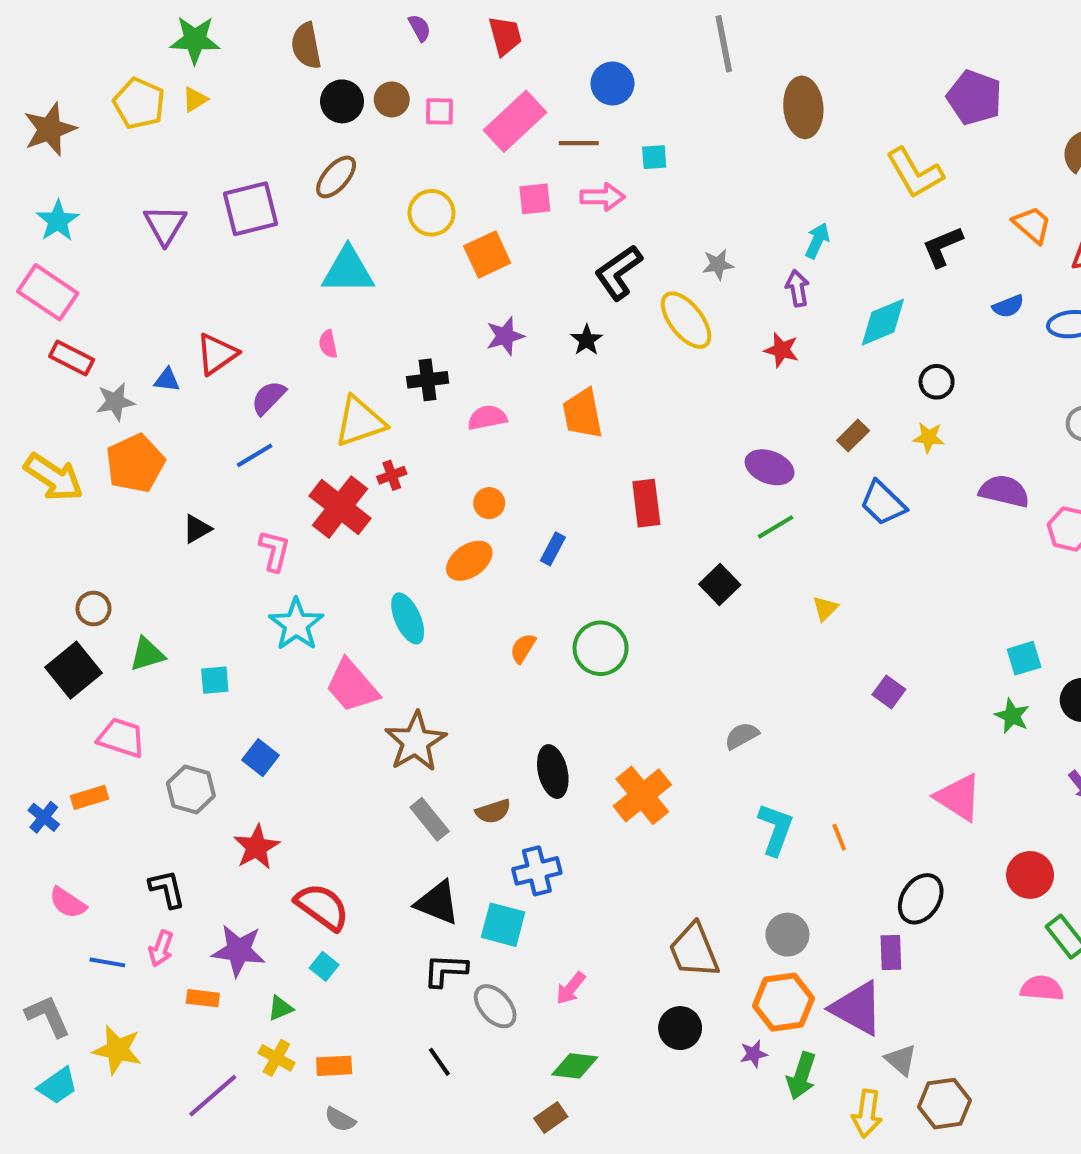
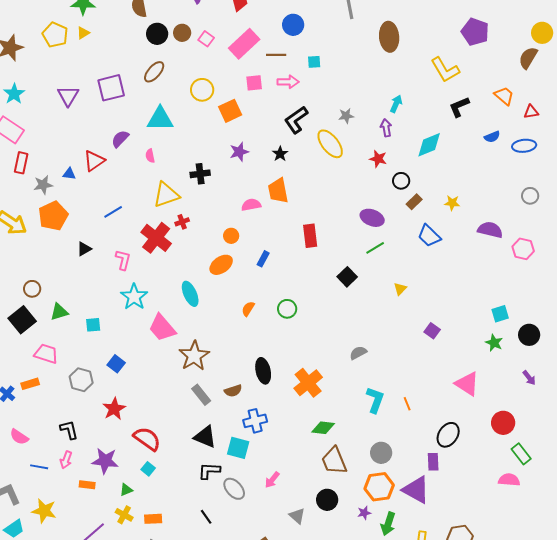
pink square: (439, 111) -> (206, 39), turned 35
red rectangle: (72, 358) -> (21, 163), turned 75
black circle: (937, 382) -> (401, 181), moved
purple semicircle: (268, 398) -> (120, 139), moved
pink semicircle: (487, 418) -> (251, 205), moved
green circle: (601, 648) -> (287, 309), size x0.7
gray triangle: (901, 1060) -> (297, 516), moved
green diamond: (575, 1066) -> (323, 428), moved

